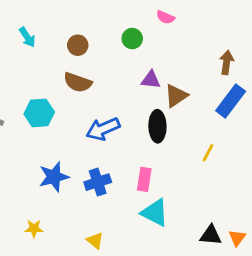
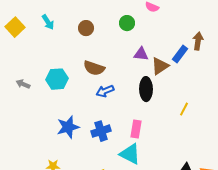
brown semicircle: (78, 82) -> (94, 68), moved
blue rectangle: (231, 101) -> (180, 54), moved, size x0.7
blue arrow: (103, 129) -> (105, 91), size x0.7
cyan triangle: (155, 213) -> (130, 154), moved

